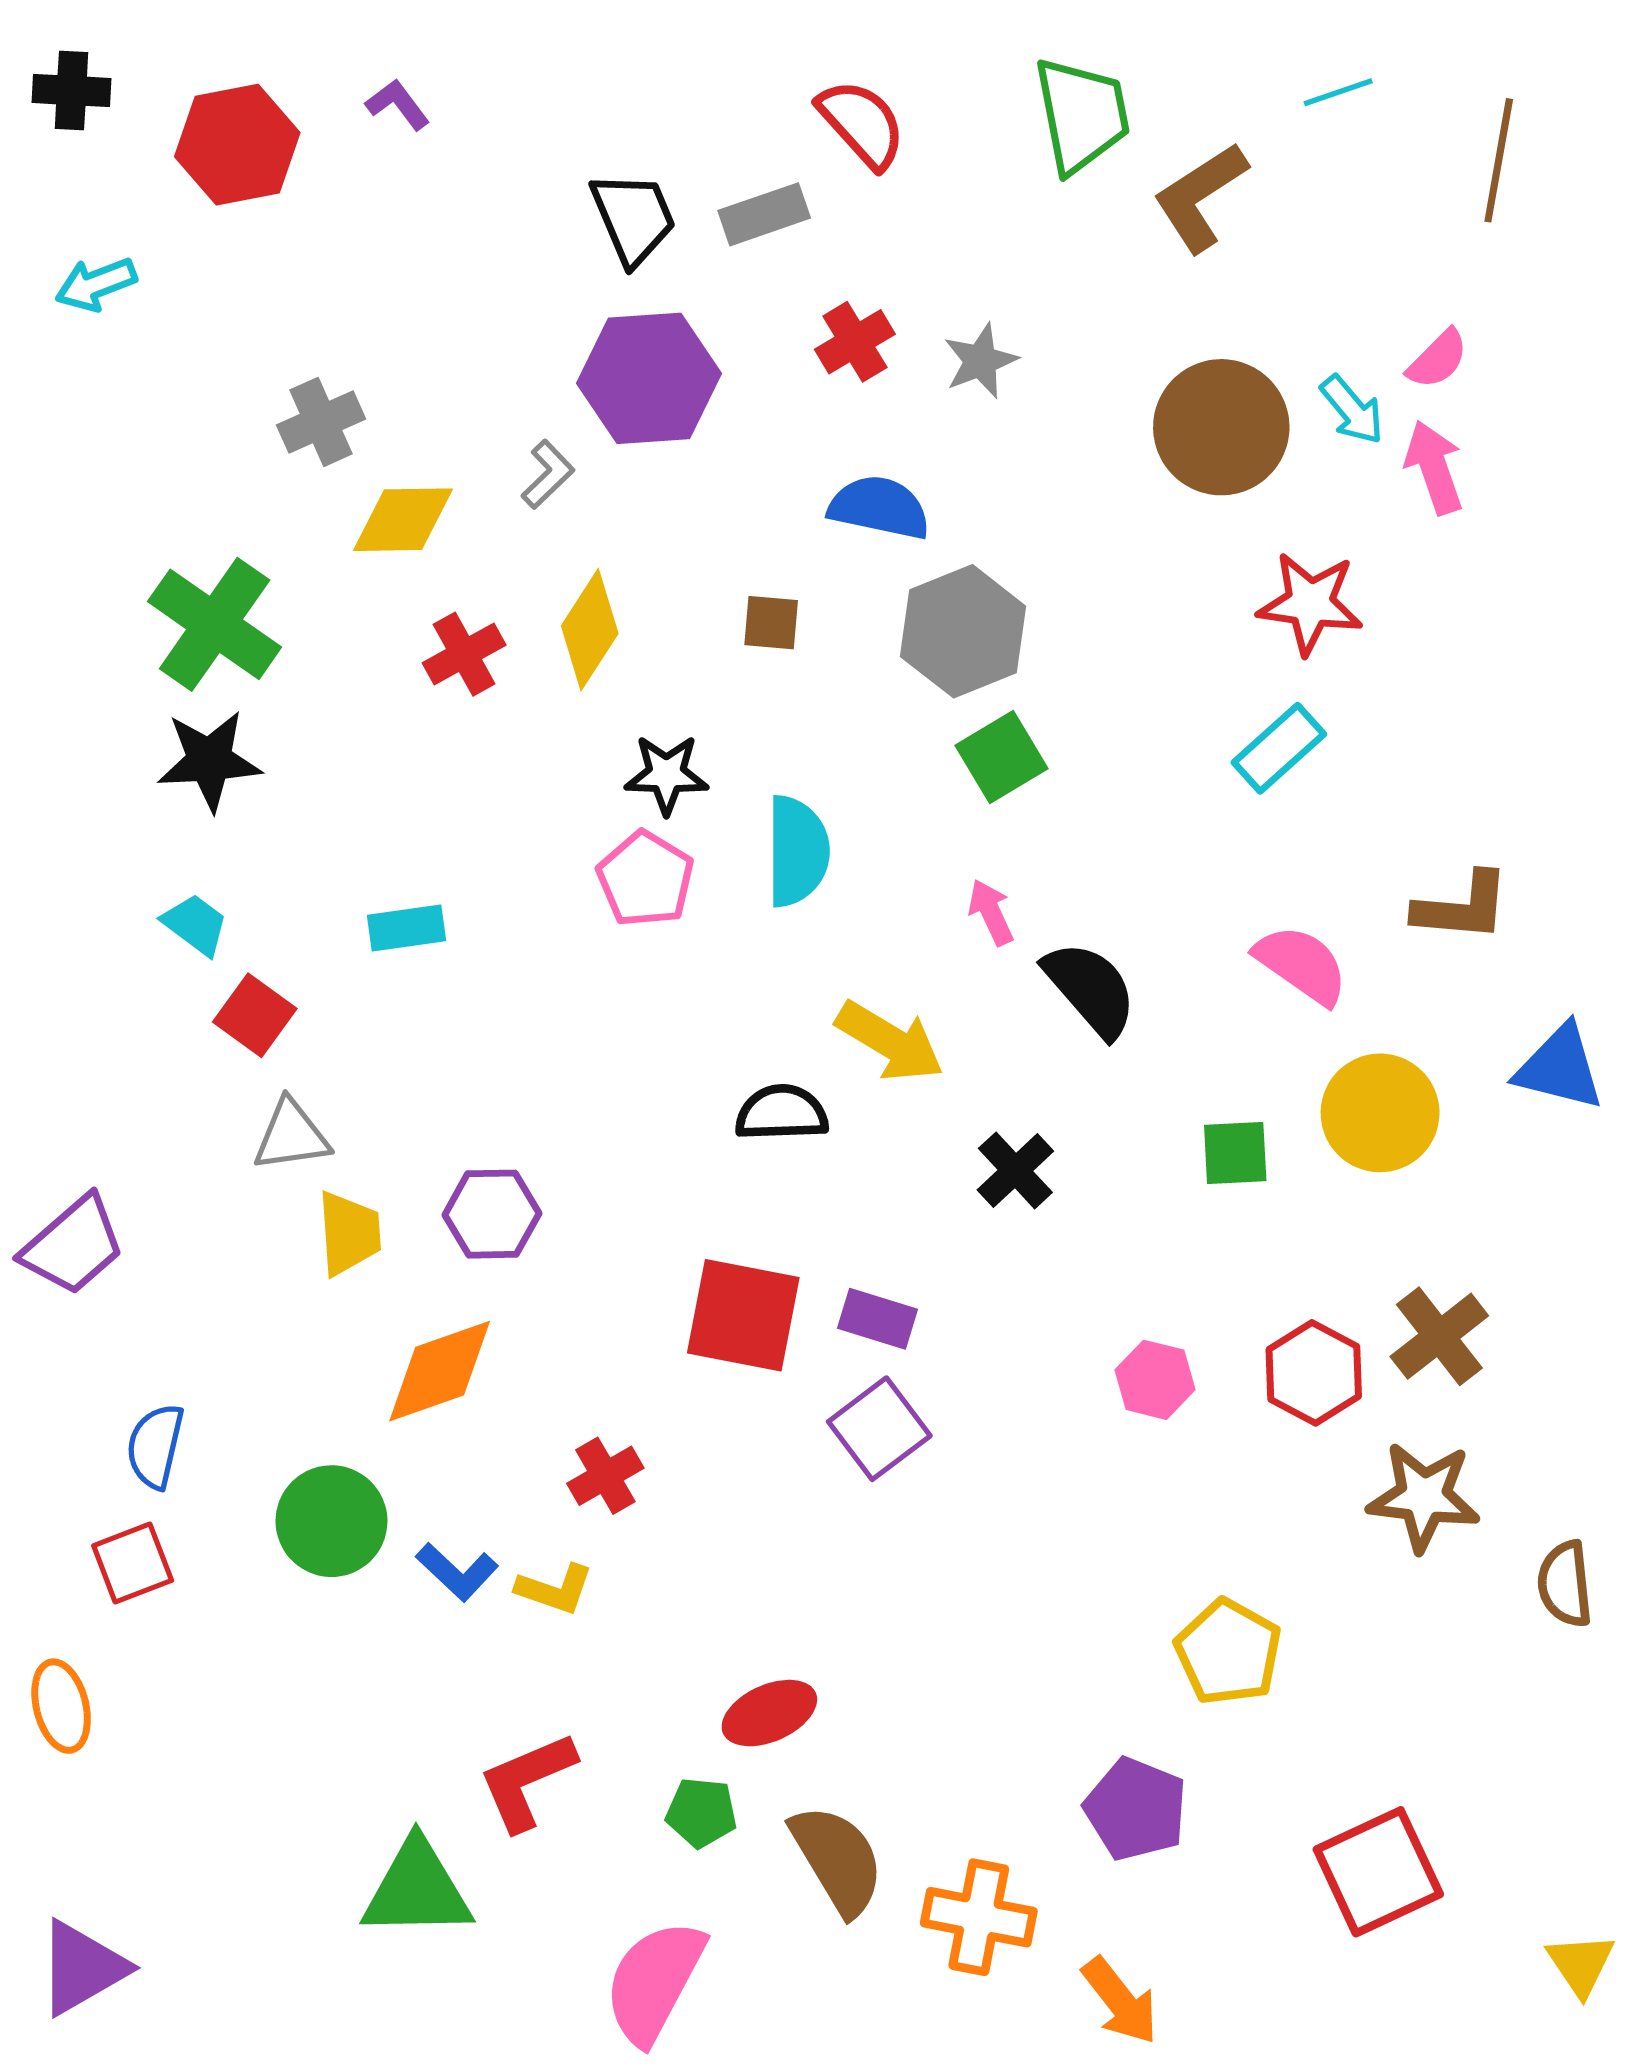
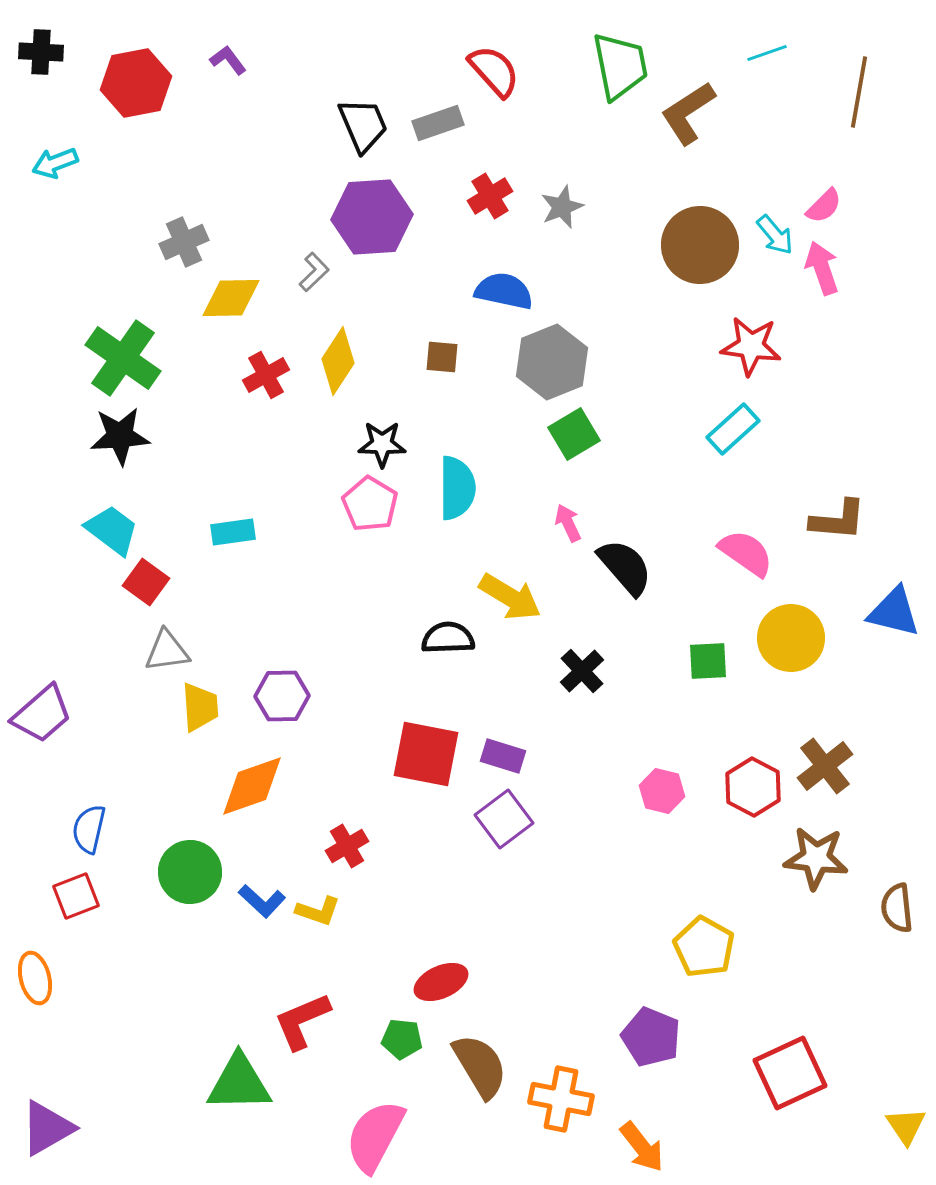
cyan trapezoid: (195, 924) -> (112, 530), size x1.4

